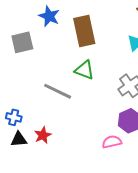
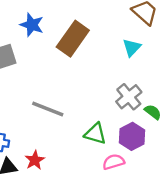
brown rectangle: (84, 31) -> (73, 39), turned 52
green triangle: (84, 70) -> (95, 134), moved

